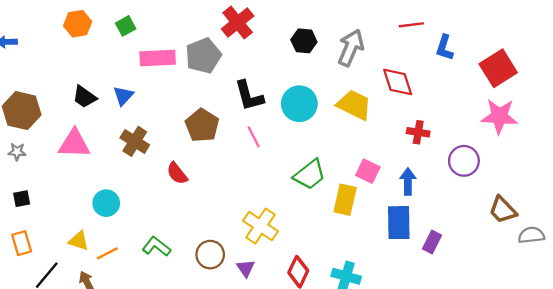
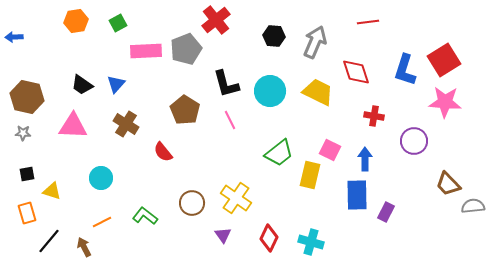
blue L-shape: (444, 48) -> (405, 70), moved, size x1.4
yellow triangle: (79, 241) -> (52, 191), moved
brown circle: (210, 255) -> (192, 203), moved

